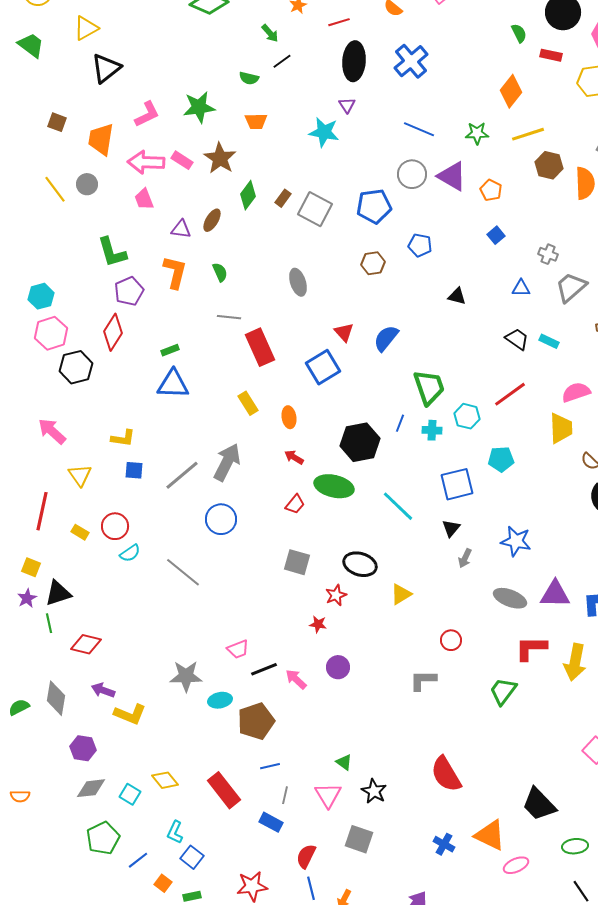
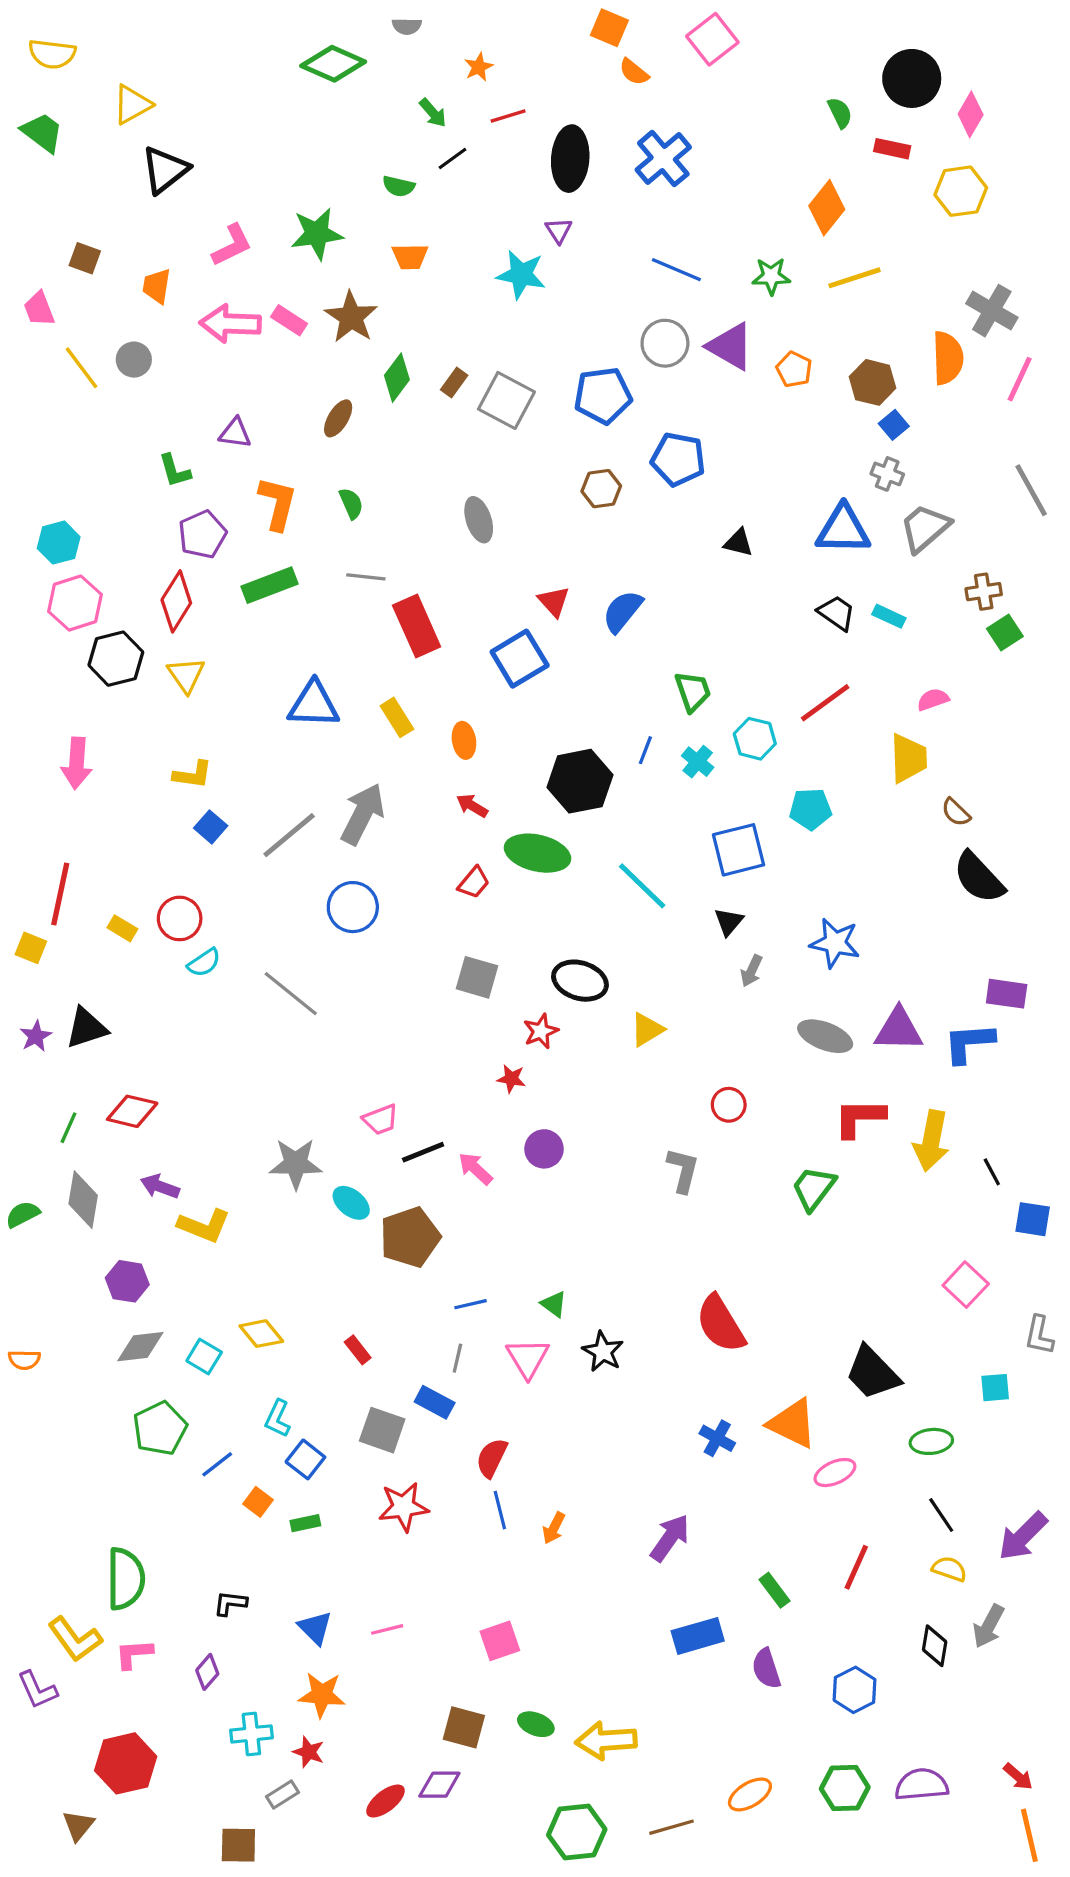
red line: (339, 22) -> (508, 116), moved
orange trapezoid: (101, 139) -> (157, 286), size x0.7
brown hexagon: (549, 165) -> (873, 382), moved
pink trapezoid: (144, 199) -> (39, 309), moved
purple triangle: (181, 229) -> (235, 433), moved
blue square: (496, 235) -> (894, 425), moved
blue pentagon: (420, 245) -> (678, 459), size x1.4
green L-shape: (112, 252) -> (175, 471), size x0.7
blue triangle: (521, 288) -> (843, 530), size x1.8
green rectangle: (170, 350) -> (269, 585), moved, size x1.8
blue triangle: (173, 384) -> (314, 704), moved
green trapezoid: (429, 387) -> (693, 691), size x0.7
pink semicircle: (576, 392) -> (933, 699), size x0.7
cyan cross: (432, 430) -> (698, 762), turned 36
pink arrow: (52, 431) -> (77, 763), turned -128
blue square: (134, 470) -> (211, 827), turned 36
yellow triangle: (80, 475) -> (186, 675), moved
yellow square: (31, 567) -> (31, 948), moved
green line: (49, 623) -> (68, 1128), moved, turned 36
gray L-shape: (423, 680) -> (683, 1170), turned 104
cyan ellipse: (220, 700) -> (351, 1203), turned 50
blue line: (270, 766) -> (470, 1304), moved
red rectangle: (224, 790) -> (358, 1350), size x0.5
gray square: (359, 839) -> (382, 1430), moved

